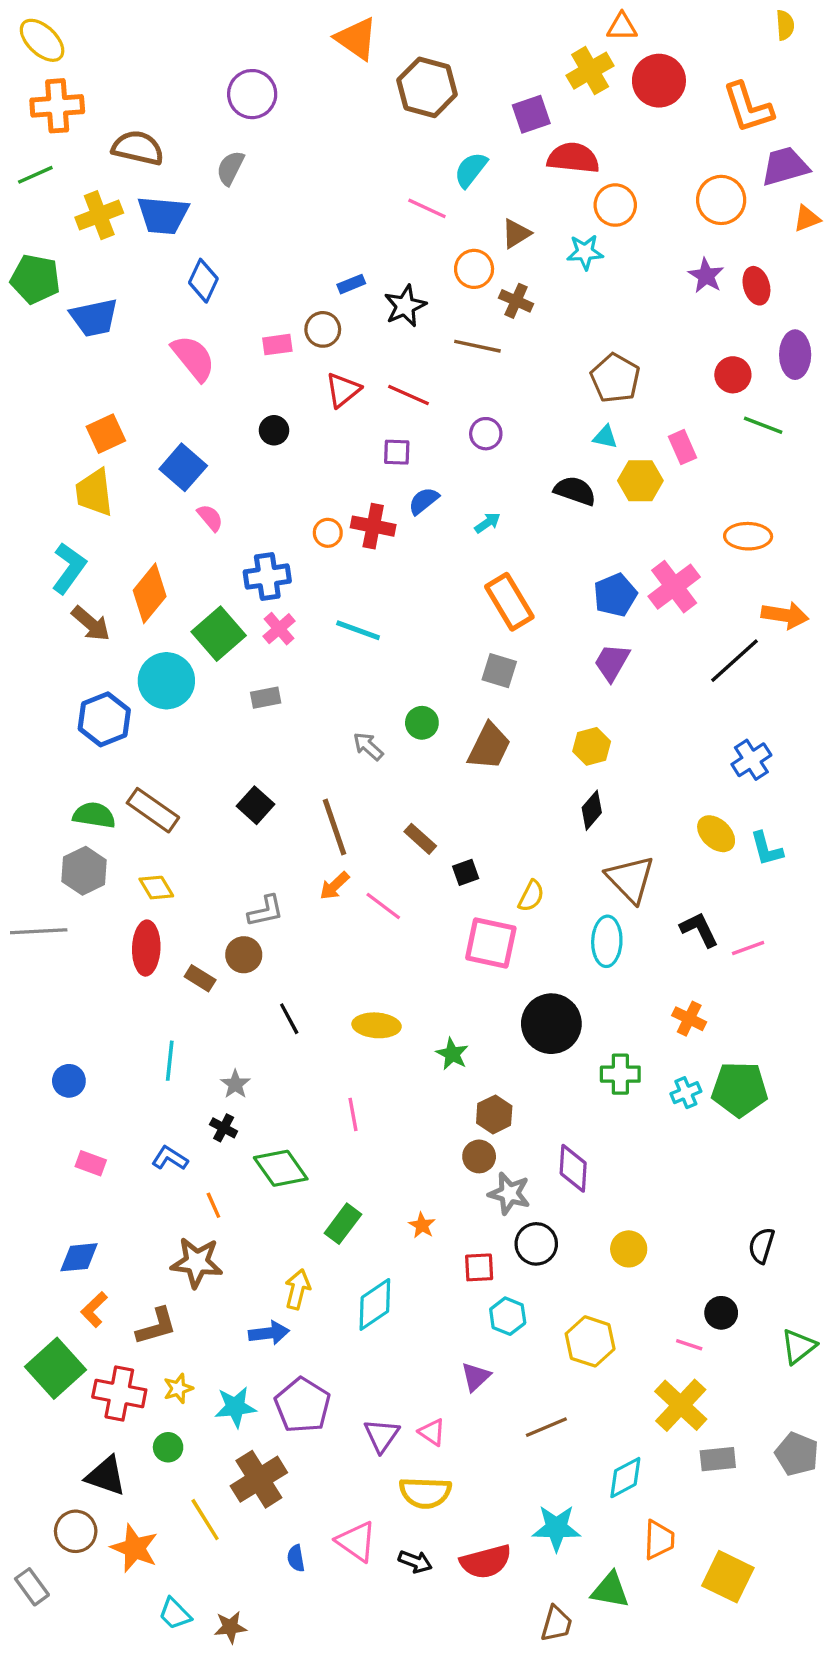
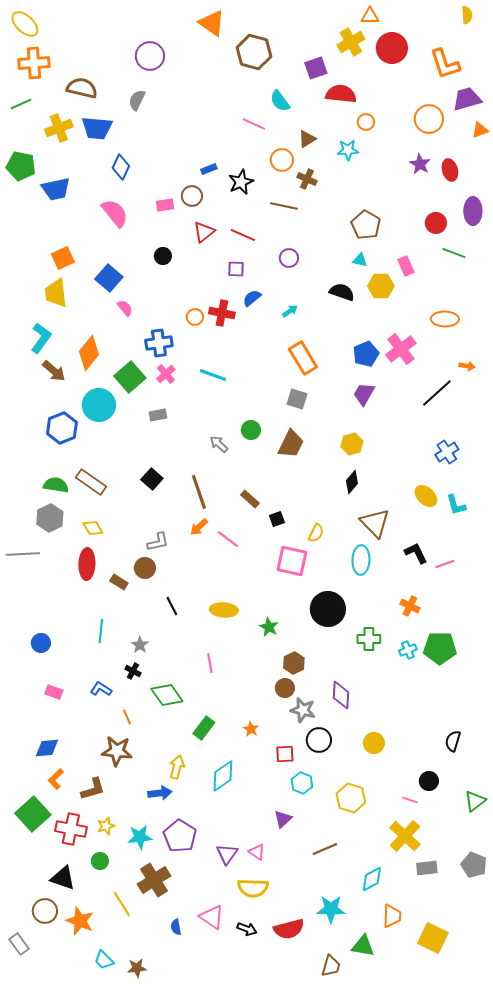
cyan semicircle: (471, 170) -> (280, 101), turned -75
orange circle: (615, 205) -> (366, 122), size x0.7
orange arrow: (785, 615) -> (467, 366), size x0.6

